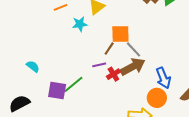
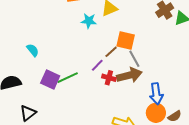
purple line: (99, 65) -> (97, 65), turned -48
red cross: (113, 74) -> (109, 78), turned 32
orange circle: (157, 98) -> (156, 113), moved

